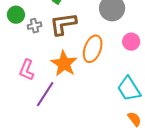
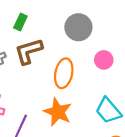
orange star: (64, 64) -> (58, 112), moved

